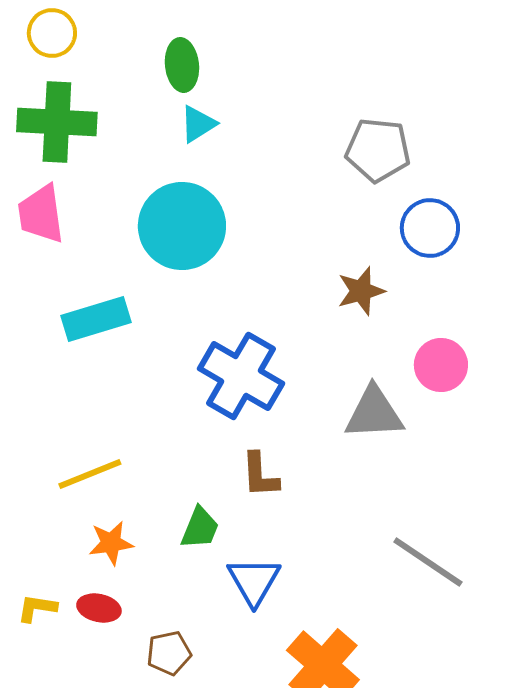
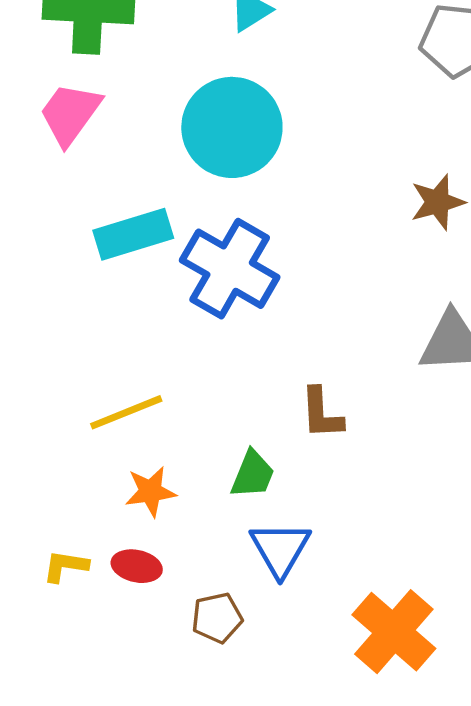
pink trapezoid: (41, 214) -> (70, 114), turned 44
blue cross: (241, 376) -> (230, 269), moved
blue triangle: (254, 581) -> (280, 549), moved

